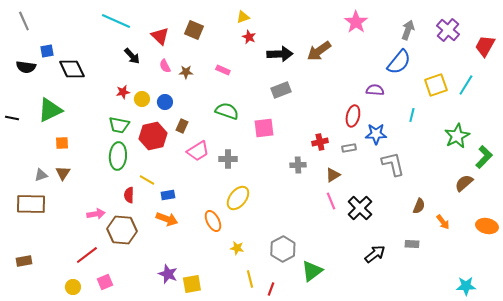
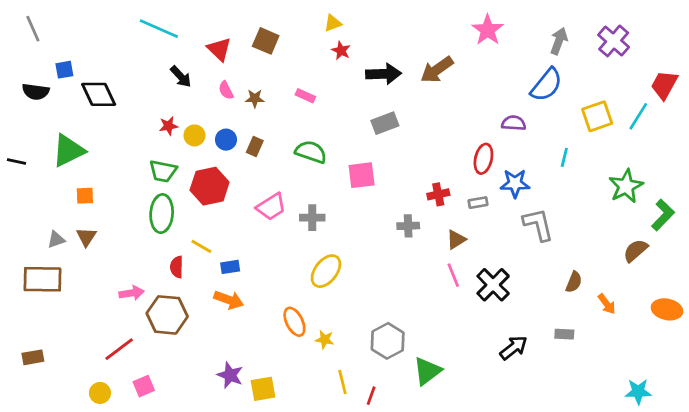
red trapezoid: (485, 46) -> (664, 85), moved
brown rectangle: (182, 126) -> (255, 146), moved
orange ellipse: (213, 221) -> (294, 322), moved

